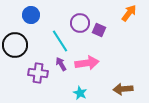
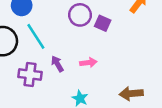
cyan line: (60, 41) -> (36, 36), moved
pink arrow: (87, 63) -> (88, 63), size x0.6

